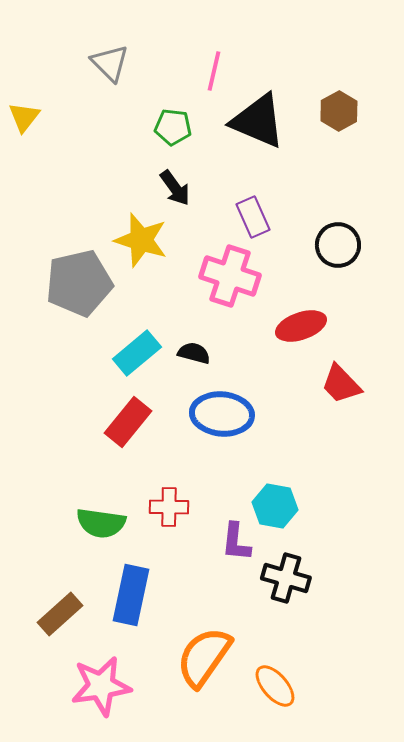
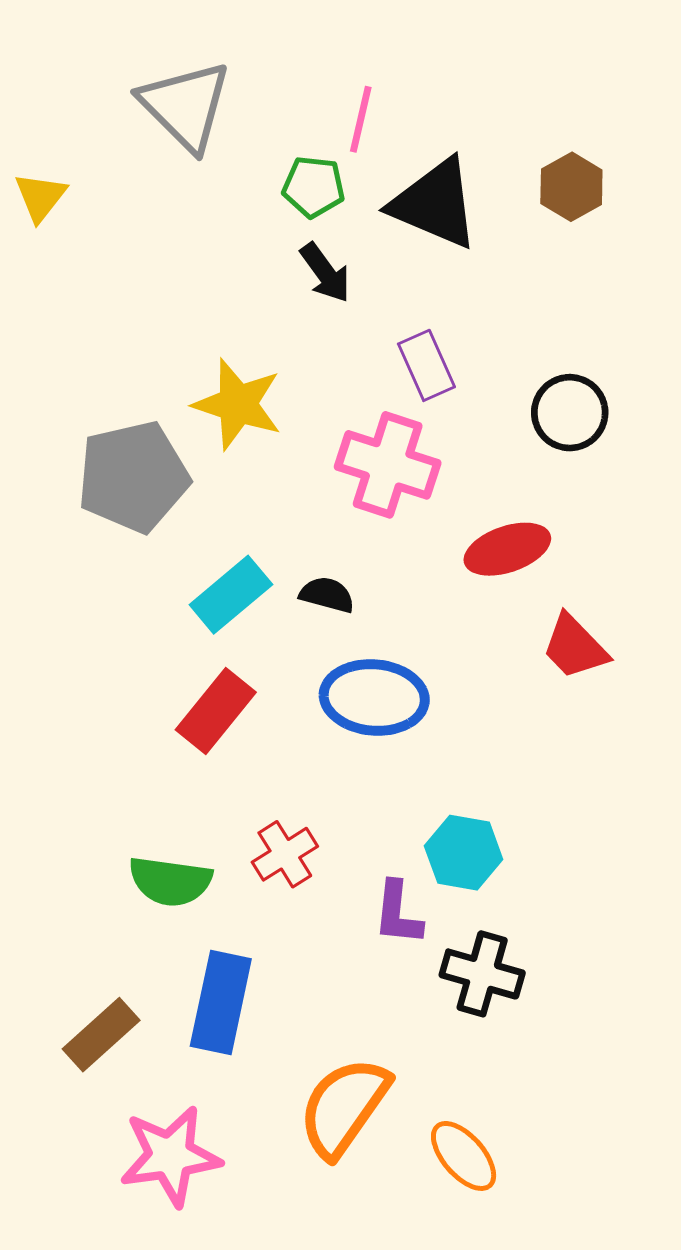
gray triangle: (110, 63) -> (185, 106), size x1.5
green pentagon: (173, 127) -> (314, 187), moved
black arrow: (175, 188) -> (325, 273), moved
red cross: (169, 507) -> (285, 854), turned -33

